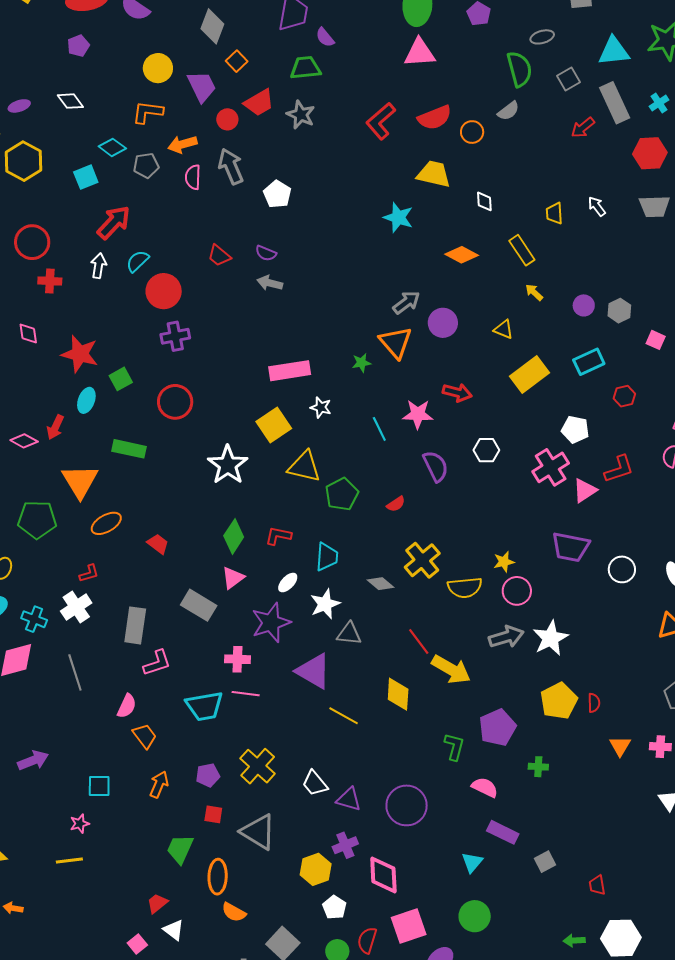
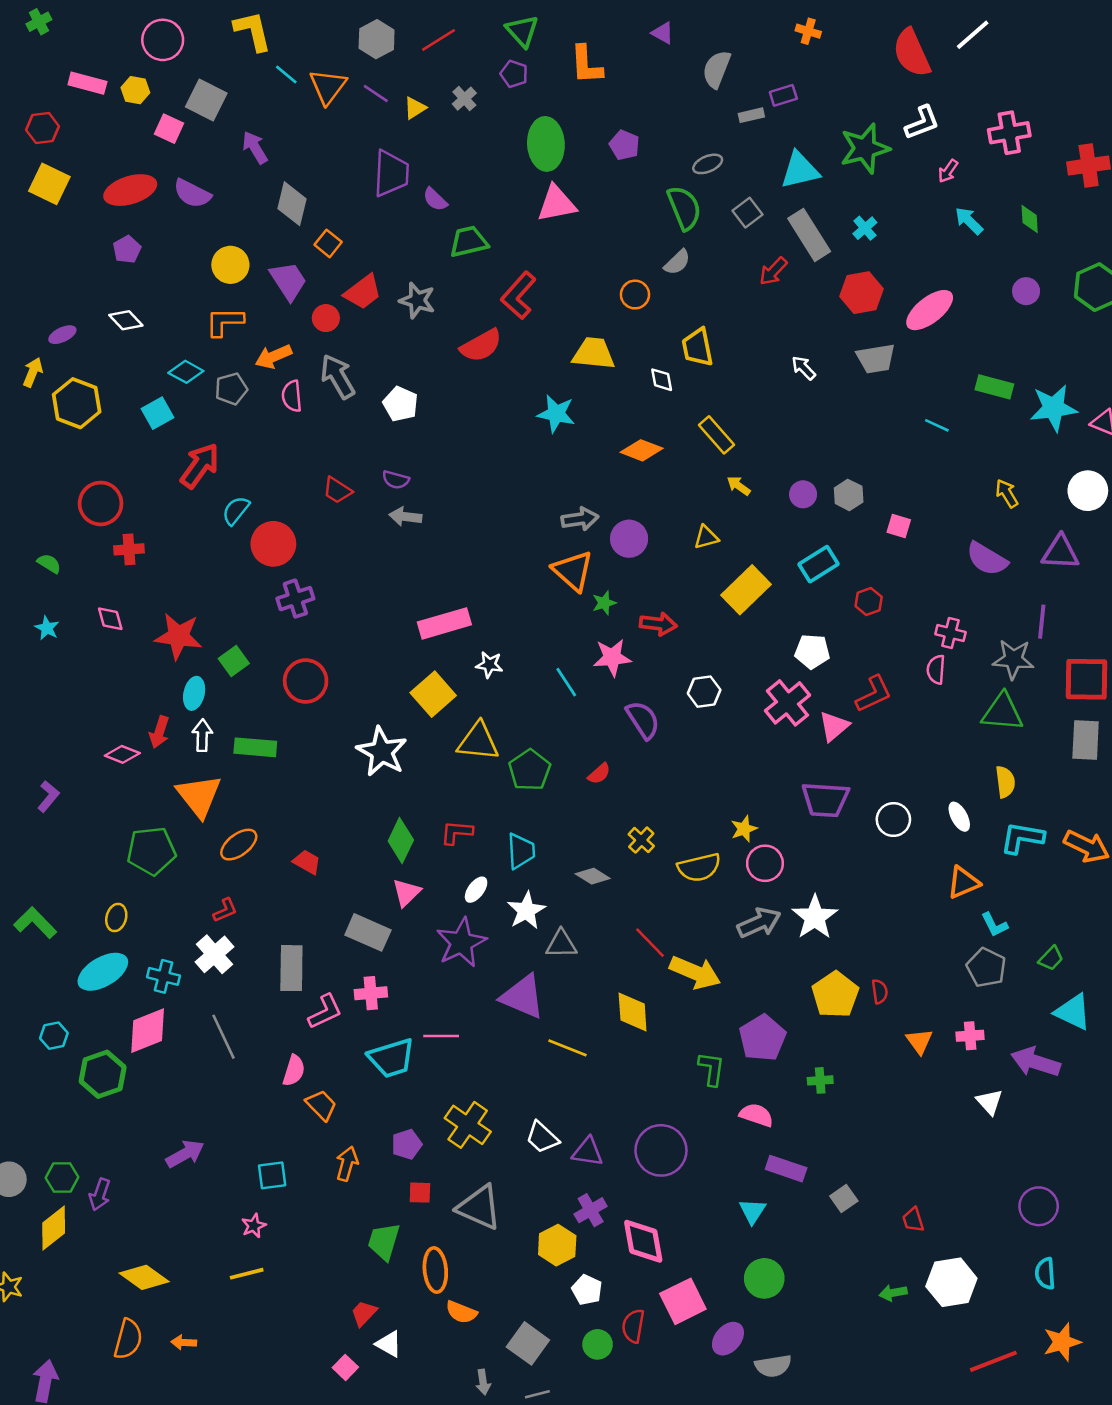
green trapezoid: (305, 68) -> (469, 242), moved
red semicircle: (435, 118) -> (481, 346), moved
yellow trapezoid: (554, 213) -> (698, 347), moved, size x1.4
white arrow: (98, 266) -> (202, 735), moved
gray arrow: (406, 302) -> (580, 519), turned 36
yellow triangle: (504, 329) -> (706, 537), turned -30
green star: (361, 363) -> (604, 603), moved
yellow cross: (422, 560) -> (641, 840), size x0.6
pink cross: (237, 659) -> (371, 993), moved

